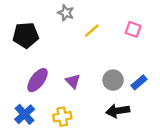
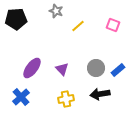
black pentagon: (26, 35) -> (16, 19), moved
yellow cross: (62, 117) -> (66, 99), moved

